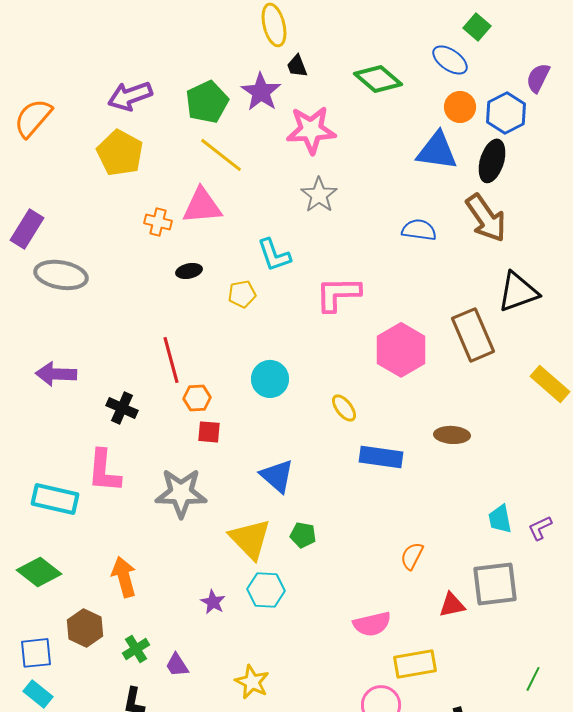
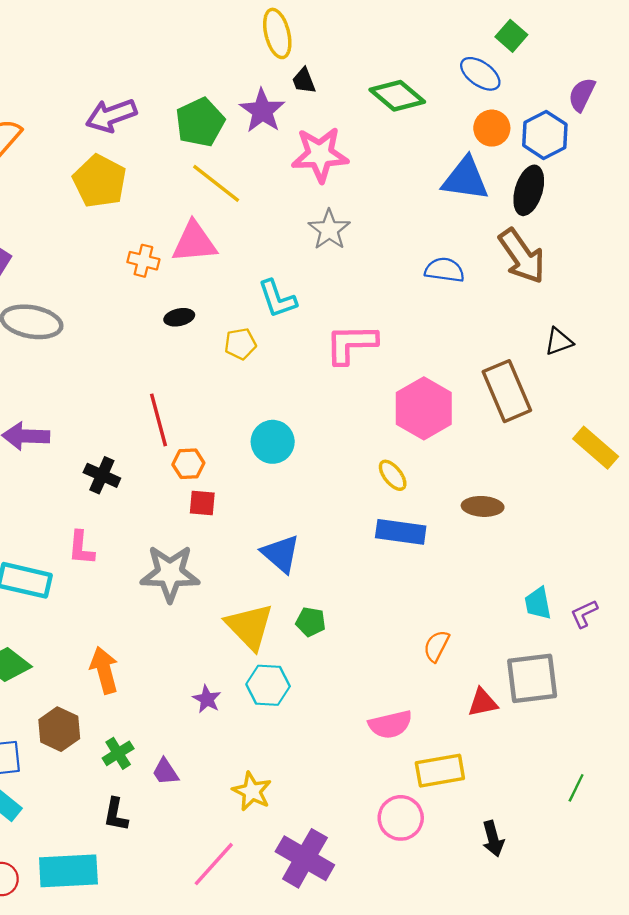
black triangle: (518, 292) -> (559, 341), size x0.6
yellow ellipse: (344, 408) -> (393, 475), moved
pink L-shape: (104, 471) -> (81, 548), size x0.7

